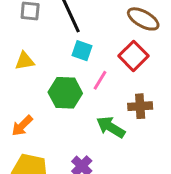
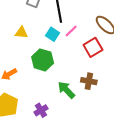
cyan square: (82, 51) -> (52, 34), moved
pink line: (100, 80) -> (71, 31), moved

